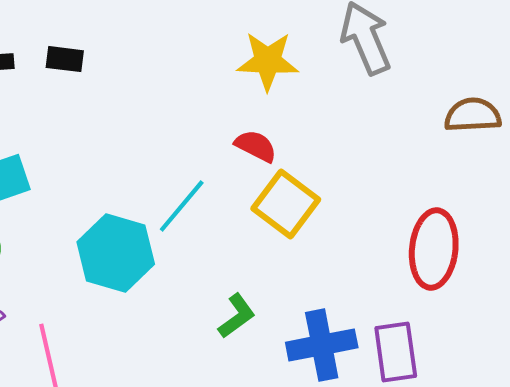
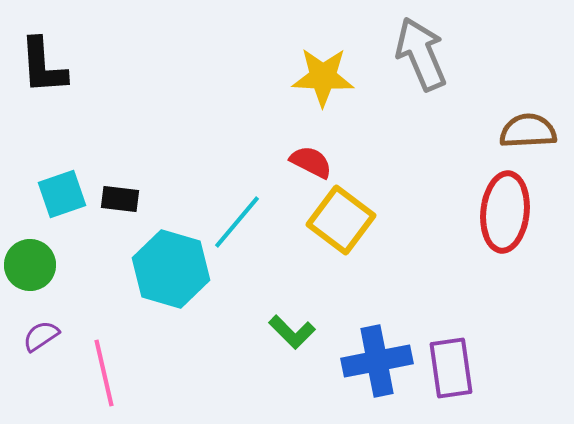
black rectangle: (65, 59) -> (120, 199), moved
red ellipse: (434, 249) -> (505, 212), moved
green L-shape: (237, 316) -> (292, 332), turned 81

